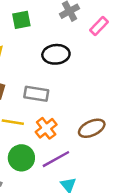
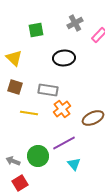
orange cross: (46, 128) -> (62, 109), moved
green circle: (21, 158) -> (38, 156), moved

